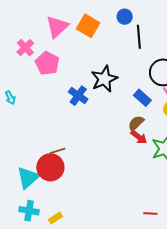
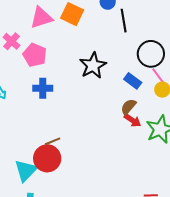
pink triangle: (57, 27) -> (41, 18), turned 30
blue cross: (78, 96) -> (43, 88), moved, turned -30

